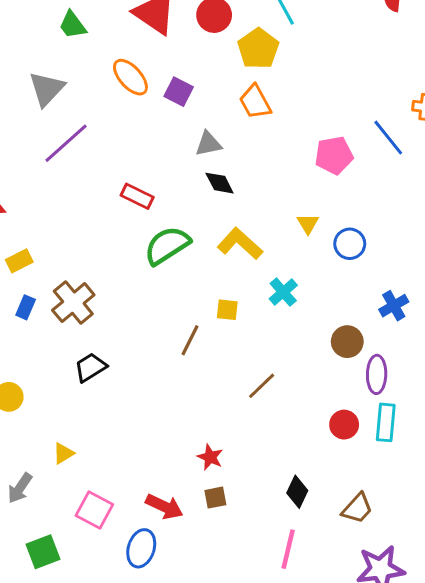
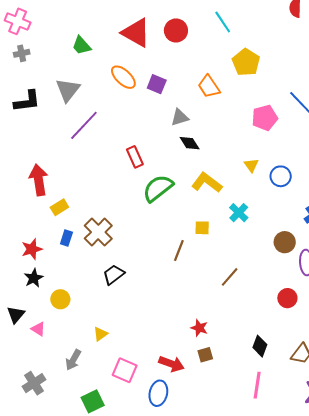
yellow pentagon: (258, 49) -> (246, 62), moved
red rectangle: (137, 196) -> (135, 157), turned 45

